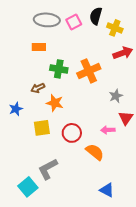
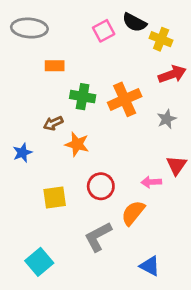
black semicircle: (96, 16) -> (134, 22), turned -78
gray ellipse: (47, 20) -> (29, 28), moved
gray star: (116, 96) -> (167, 119), moved
yellow square: (42, 128) -> (55, 197), moved
orange semicircle: (95, 152) -> (133, 213), turned -90
gray L-shape: (48, 169) -> (98, 237), moved

